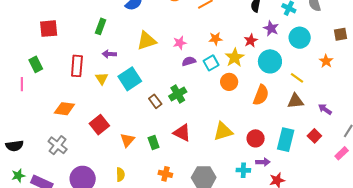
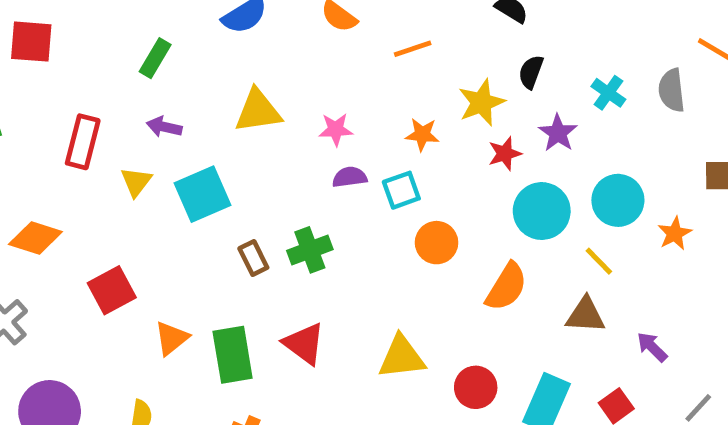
cyan circle: (300, 38) -> (618, 200), moved
yellow star: (235, 58) -> (481, 103), moved
green rectangle: (154, 142) -> (233, 355), size x1.6

